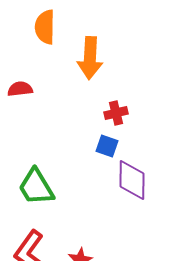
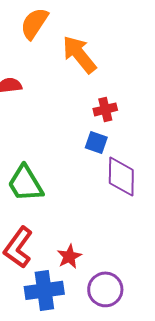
orange semicircle: (45, 27) -> (34, 23), turned 32
orange arrow: (90, 58) -> (79, 54), turned 138

